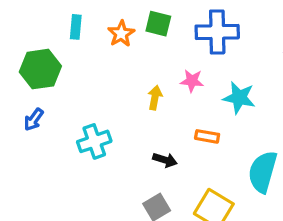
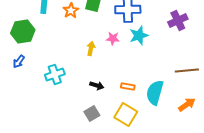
cyan star: (239, 98) -> (139, 36), moved, turned -30
orange rectangle: (207, 136) -> (128, 86), moved

